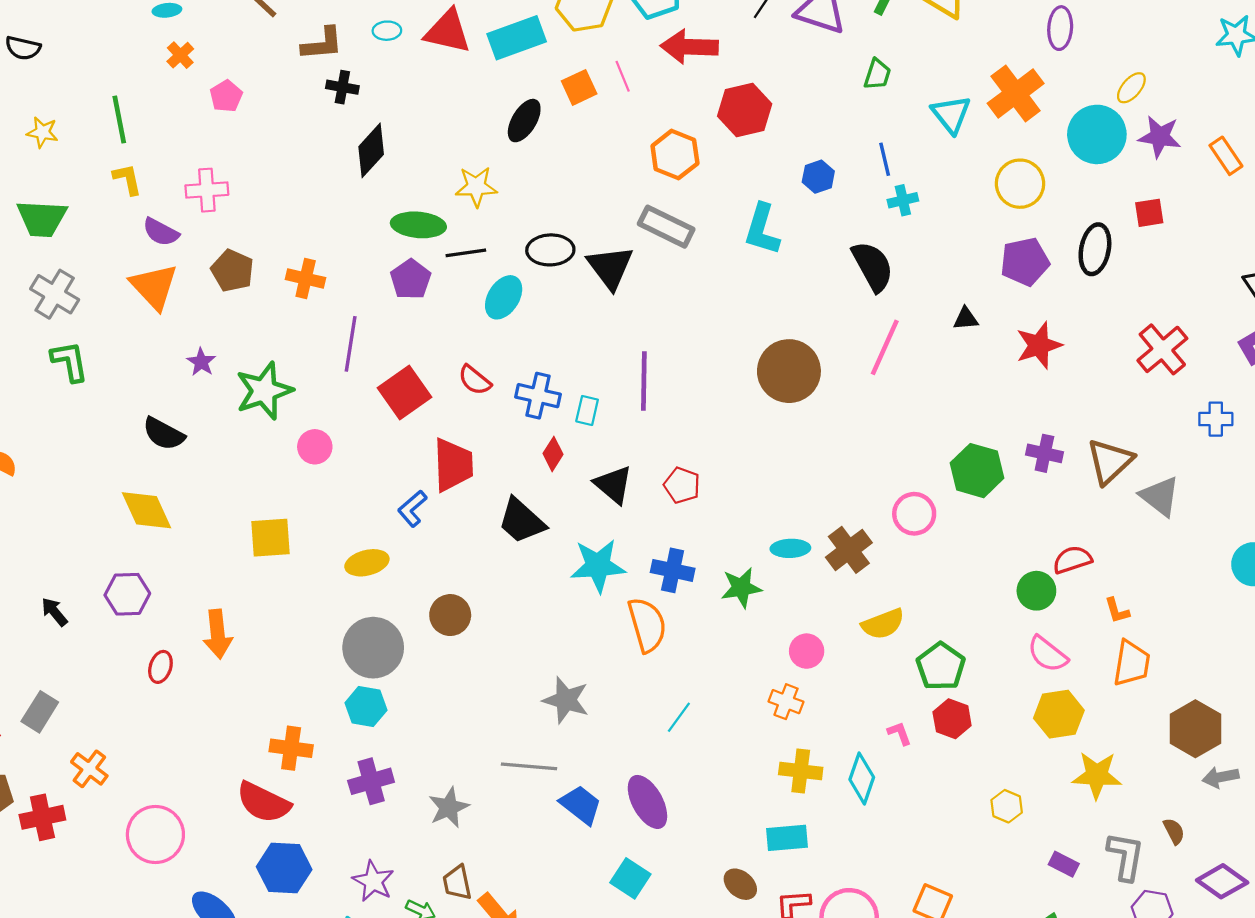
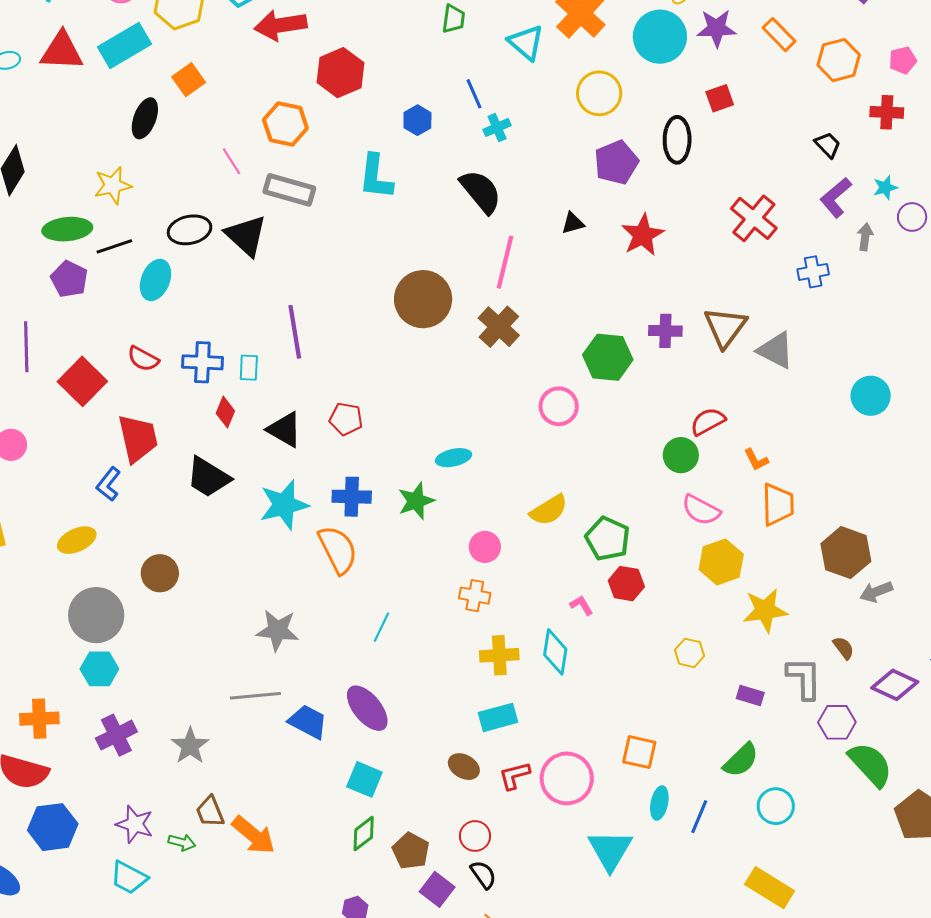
pink line: (623, 76) -> (232, 161), moved
brown cross: (849, 550) -> (499, 327), moved

